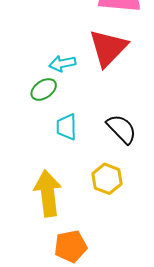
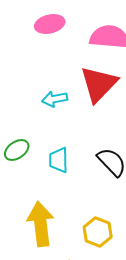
green ellipse: (44, 89) -> (17, 150), moved
yellow hexagon: (107, 179) -> (98, 232), moved

